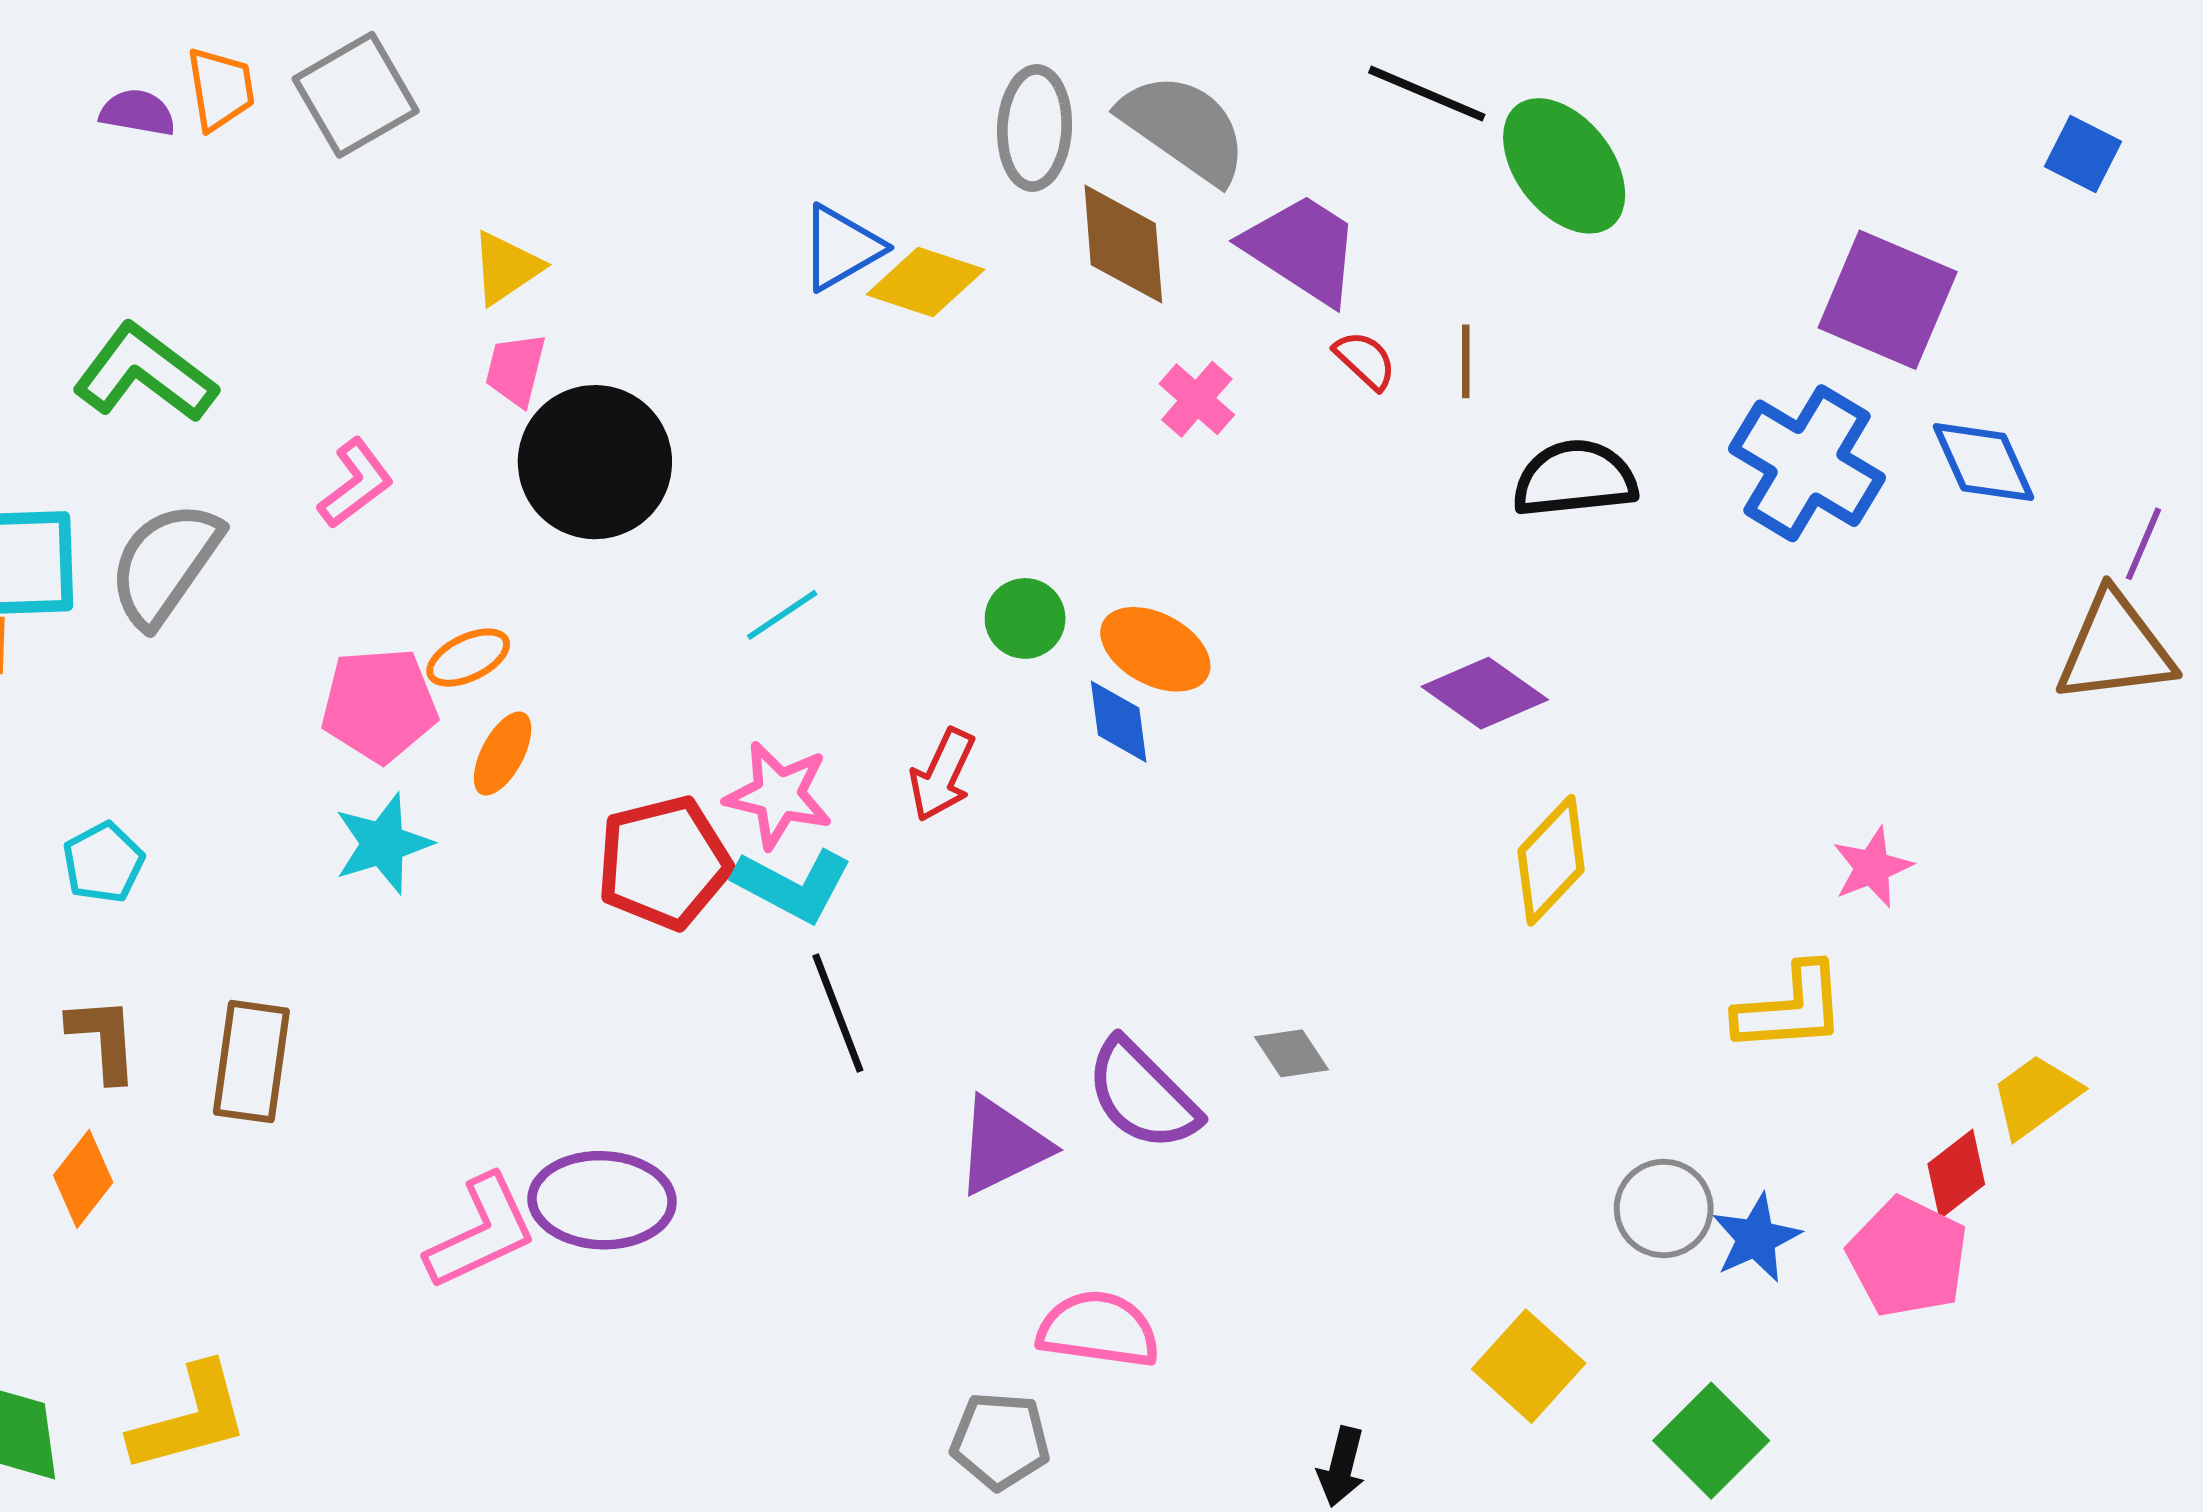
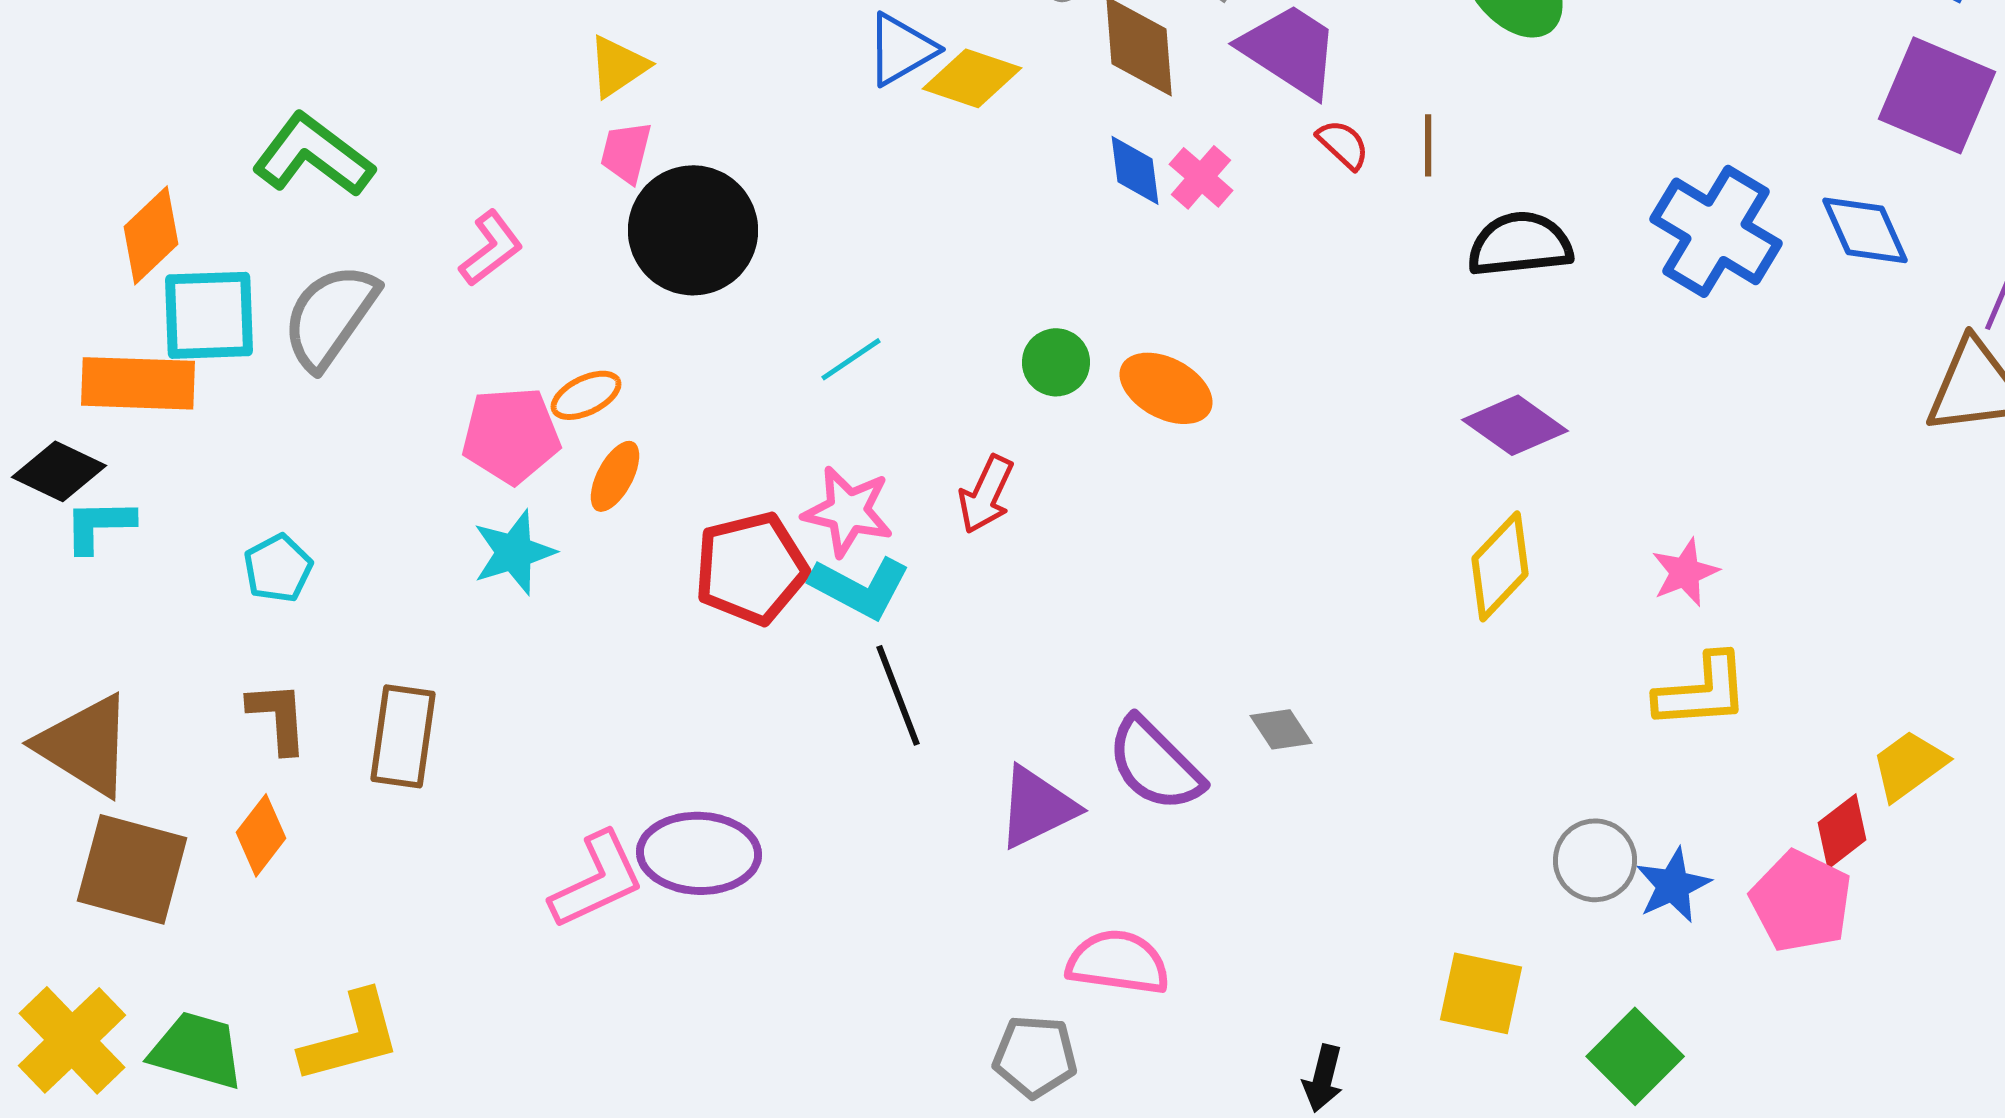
purple square: (1888, 300) -> (1937, 95), moved
purple diamond: (1485, 693) -> (1515, 425), moved
blue diamond: (1119, 722) -> (1135, 170), moved
pink star: (1872, 867) -> (1685, 572), moved
yellow square: (1529, 1366) -> (1481, 993), turned -30

